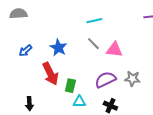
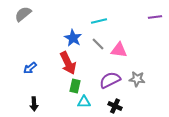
gray semicircle: (18, 14) -> (23, 14), turned -36
blue star: (58, 48) -> (73, 38), moved
blue arrow: (25, 51) -> (30, 68), moved
red arrow: (50, 74) -> (68, 63), moved

